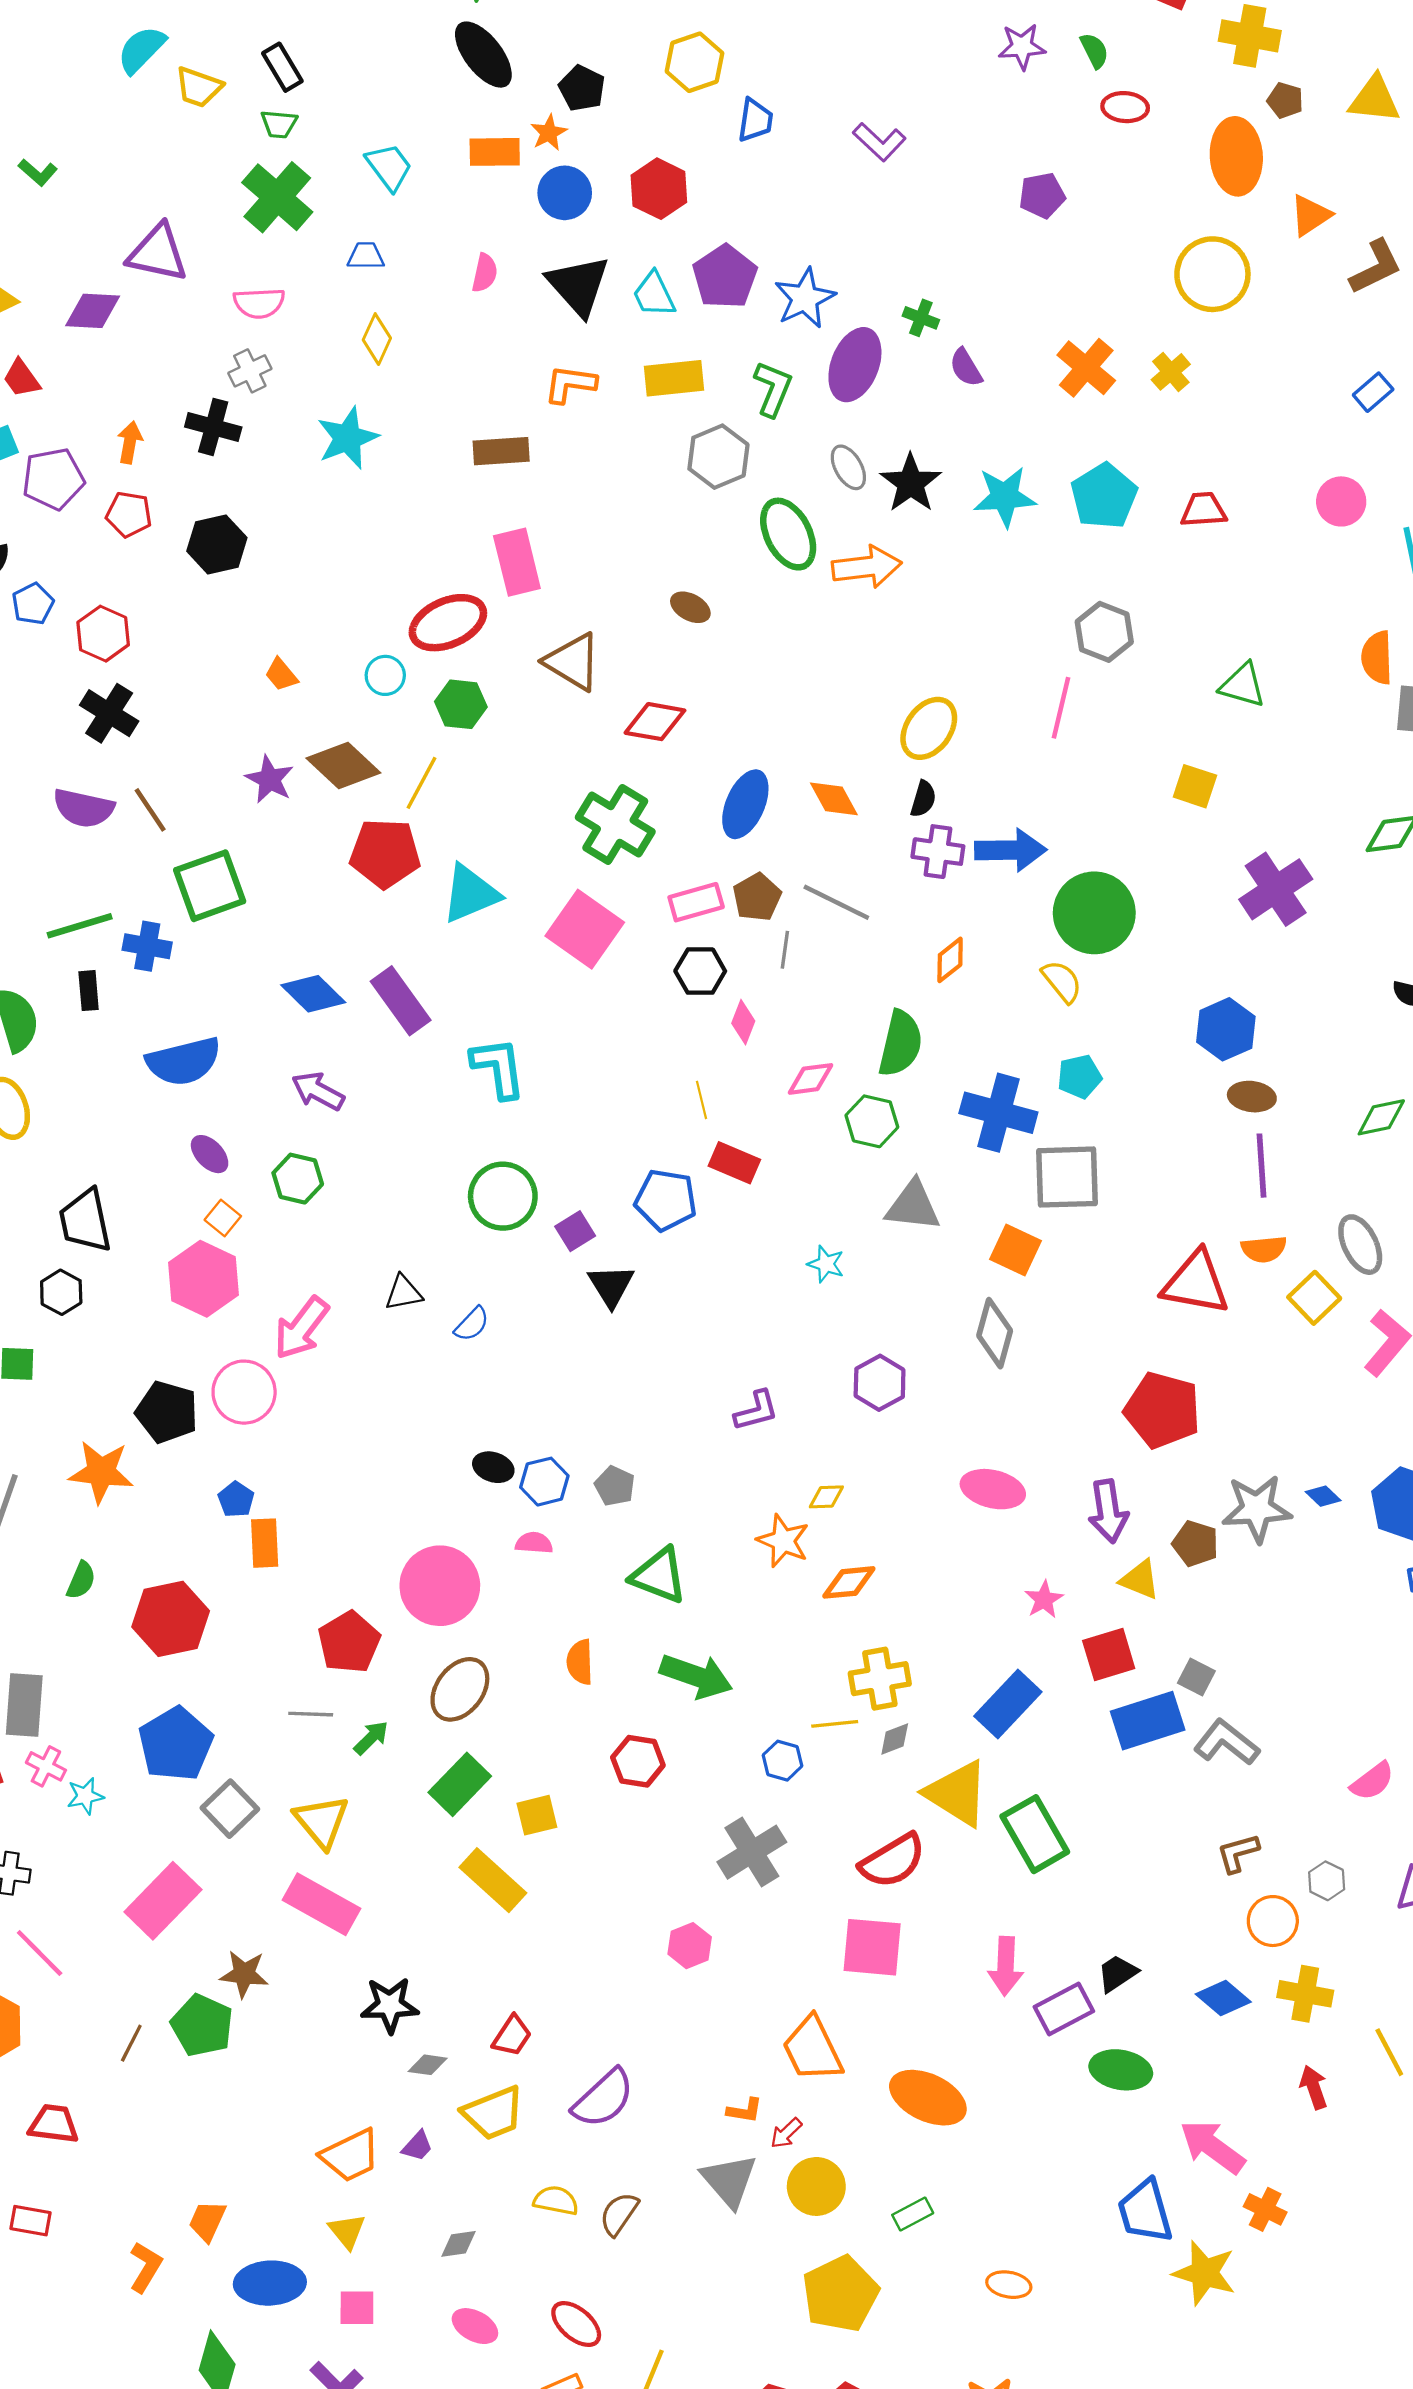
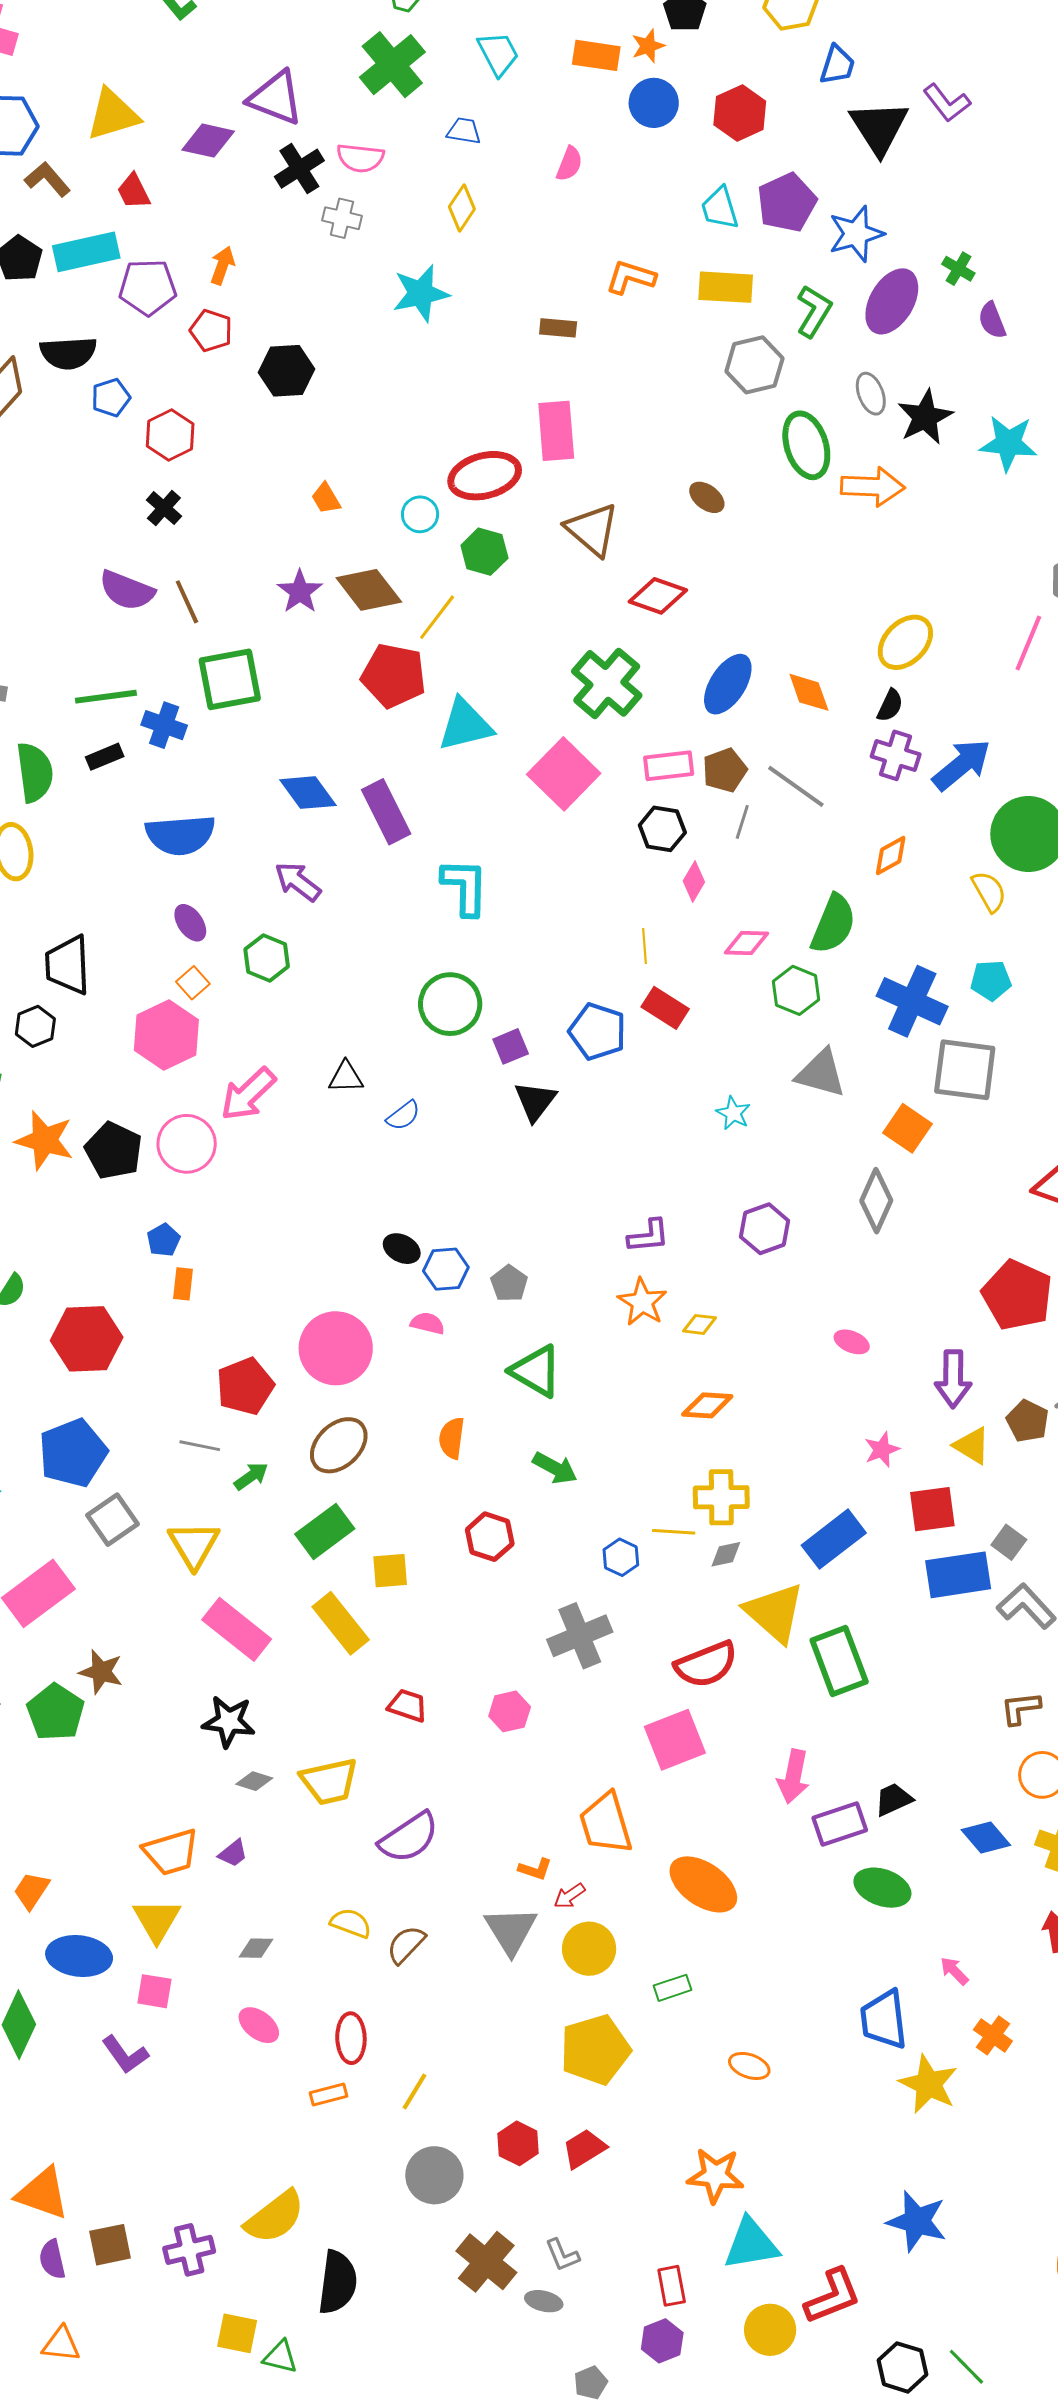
black triangle: (578, 285) -> (879, 128), moved
gray cross: (250, 371) -> (342, 218), turned 30
black cross: (213, 427) -> (299, 169), moved, turned 33
brown rectangle: (501, 451) -> (558, 328), size x0.7
black cross: (109, 713) -> (164, 508), size x0.7
blue arrow: (1011, 850) -> (962, 765), turned -48
black rectangle: (89, 991) -> (105, 757), turned 63
orange star: (101, 1472) -> (45, 1140), moved
pink ellipse: (993, 1489) -> (852, 1342), size x0.6
orange star: (783, 1541) -> (642, 1302), moved
orange rectangle: (265, 1543) -> (183, 1284), size x0.7
green arrow: (696, 1676) -> (555, 1468), size x0.7
pink rectangle: (321, 1904) -> (237, 1629), moved
pink square: (872, 1947) -> (675, 1740), turned -36
red trapezoid: (512, 2036) -> (407, 1706), moved, turned -114
yellow trapezoid: (493, 2113) -> (329, 1781), moved
pink arrow: (1212, 2147) -> (954, 1971), size x0.5
yellow triangle: (347, 2231) -> (157, 1920), size x1.4
red ellipse: (576, 2324) -> (351, 2038), turned 39

